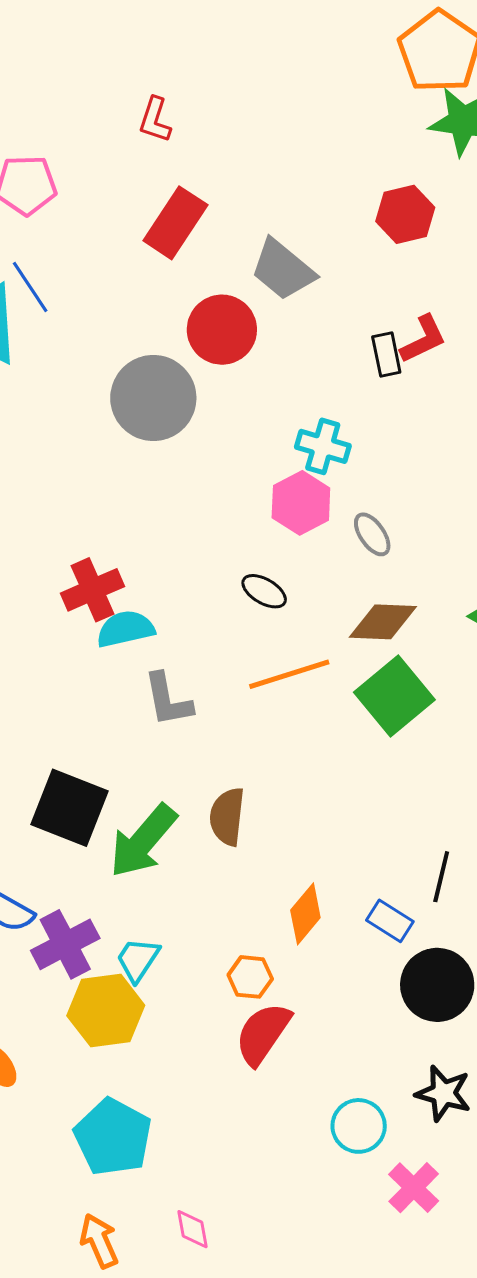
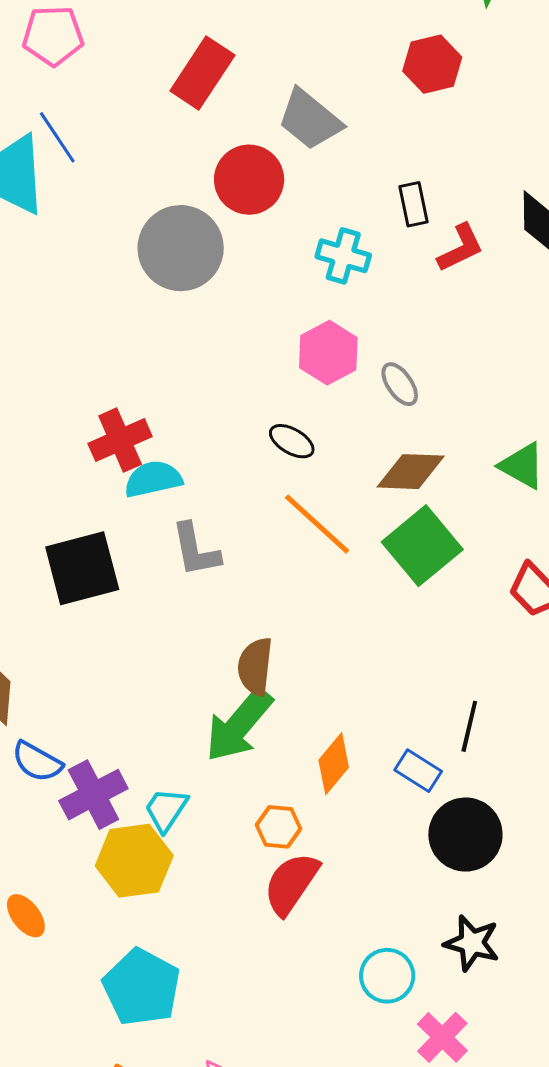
red L-shape: (423, 339) -> (461, 248), moved
cyan cross: (323, 446) -> (343, 256), moved
orange line: (289, 674) -> (317, 524), turned 60
black square: (69, 808) -> (82, 568), moved, turned -36
green arrow: (143, 841) -> (239, 725), moved

